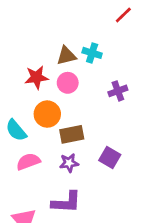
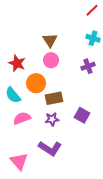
cyan cross: (92, 53) -> (93, 38), moved
brown triangle: (66, 56) -> (50, 40), turned -49
red star: (36, 77) -> (17, 63), moved, turned 30
purple L-shape: (66, 202) -> (50, 148), turned 30

